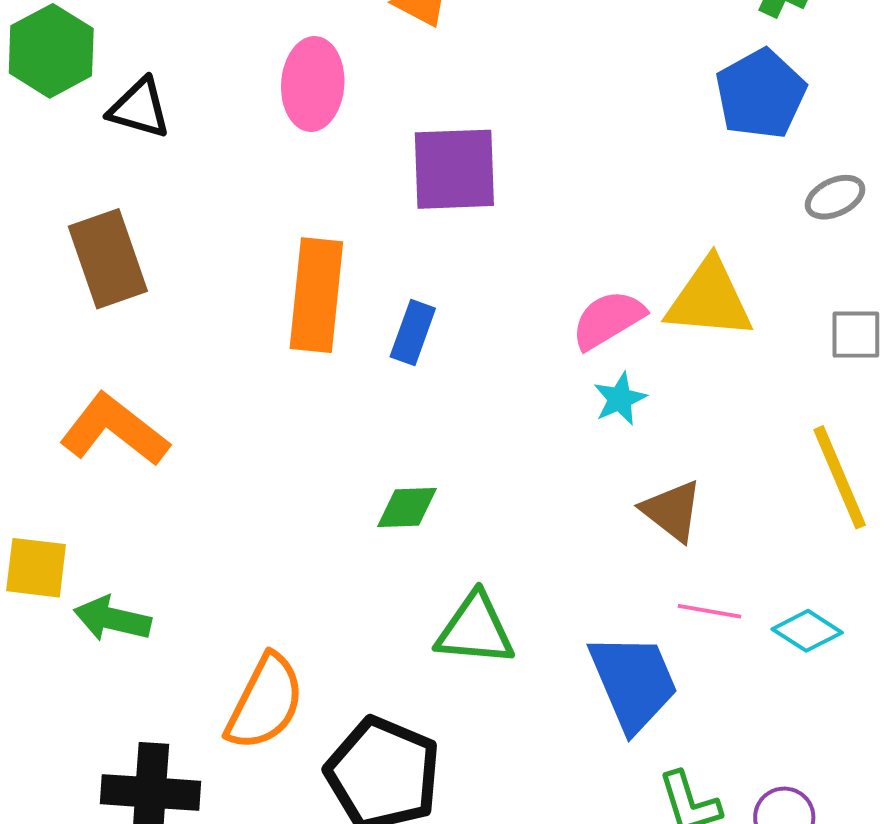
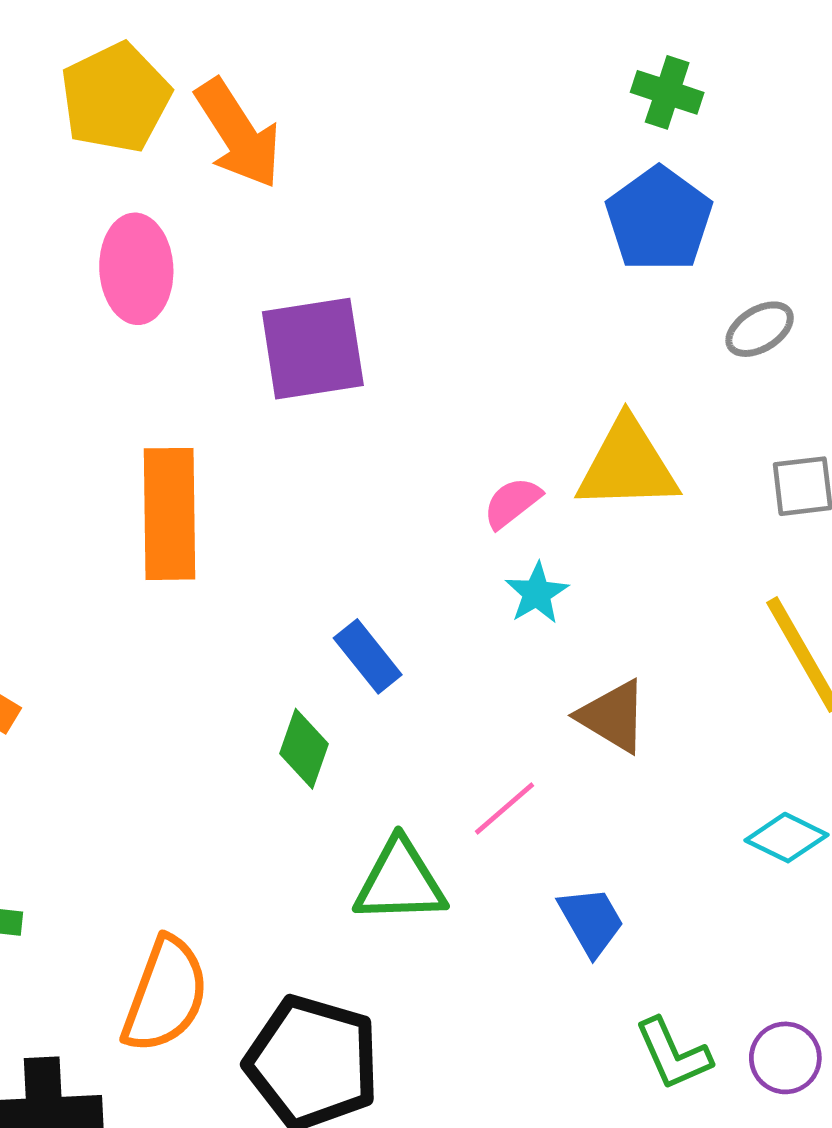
pink semicircle: (608, 320) -> (512, 503), size x0.7
blue rectangle: (413, 333) -> (368, 656), moved, turned -52
green diamond: (407, 507) -> (304, 749), turned -62
pink line: (709, 611) -> (504, 808), moved, turned -44
blue trapezoid: (633, 682) -> (591, 921), size x0.6

